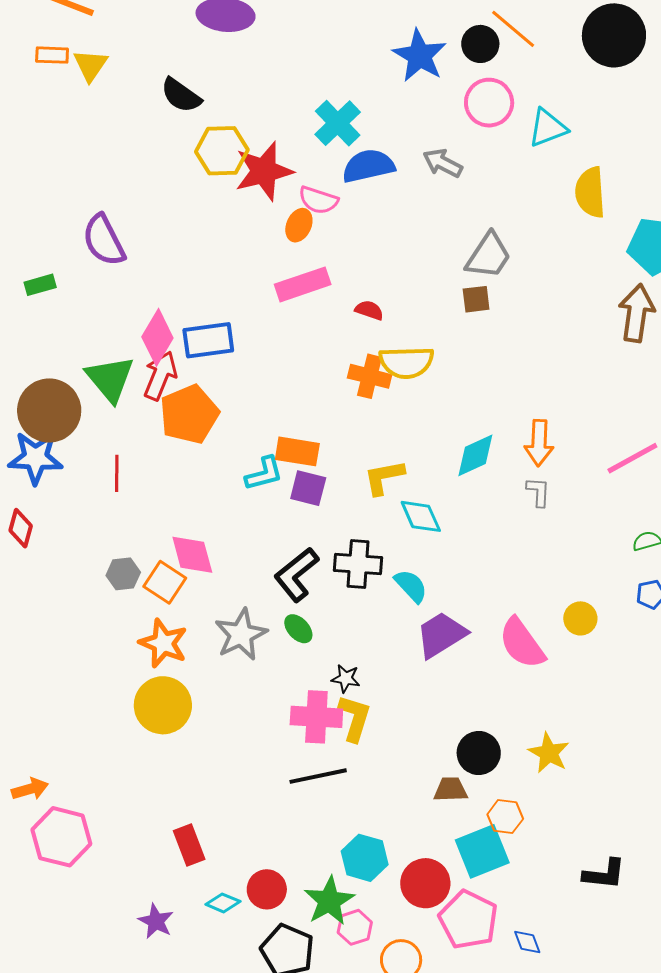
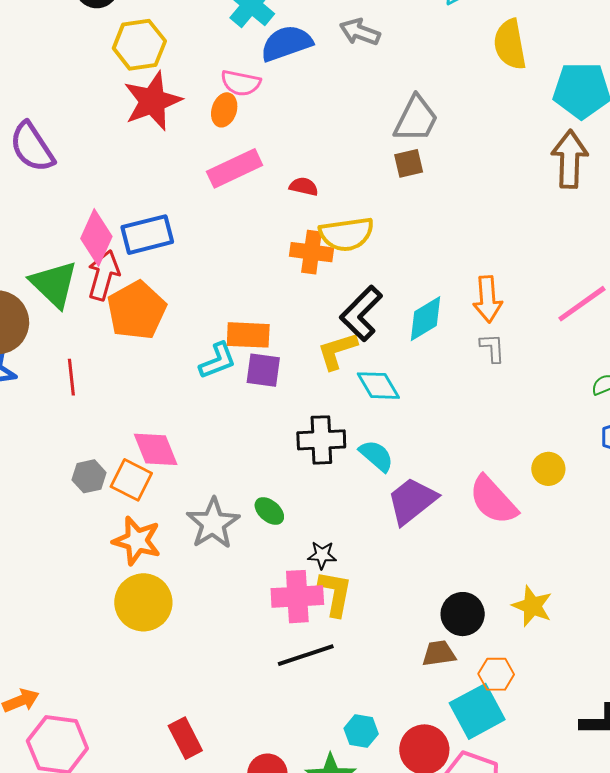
red star: (264, 171) -> (153, 101), moved
black L-shape: (296, 575) -> (361, 313), moved
cyan hexagon: (365, 858) -> (361, 731), size x0.7

